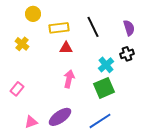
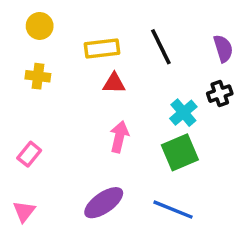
yellow circle: (33, 14) -> (40, 26), moved
yellow cross: (22, 44) -> (38, 76), turned -32
blue line: (100, 121) -> (173, 210), turned 55
pink triangle: (31, 122) -> (24, 211), moved, turned -32

